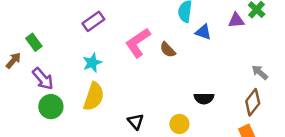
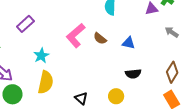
purple rectangle: (93, 21) -> (25, 24), moved
blue triangle: (203, 32) -> (128, 43), moved
gray arrow: (260, 72) -> (172, 32), moved

